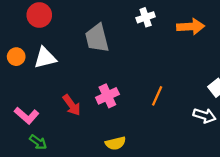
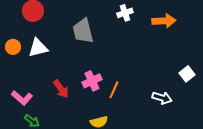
orange line: (157, 96) -> (114, 90), moved
white arrow: (204, 116) -> (162, 98), moved

